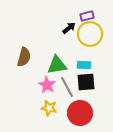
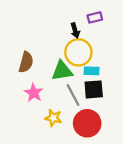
black arrow: (69, 28) -> (75, 31), turned 112
yellow circle: (90, 34) -> (78, 52), moved
pink star: (47, 85) -> (34, 93), moved

